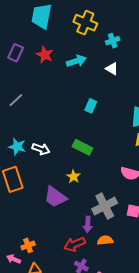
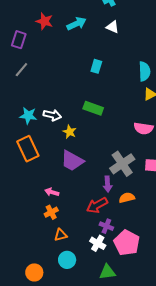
purple rectangle: (16, 53) -> (19, 40), moved
yellow star: (73, 177) -> (70, 132), moved
pink arrow: (14, 259) -> (52, 192), moved

